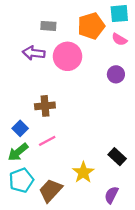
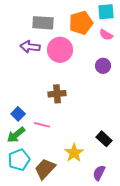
gray rectangle: (48, 26) -> (43, 23), size x1.5
brown cross: (45, 106) -> (57, 94), moved
pink line: (47, 141) -> (42, 125), turned 42

